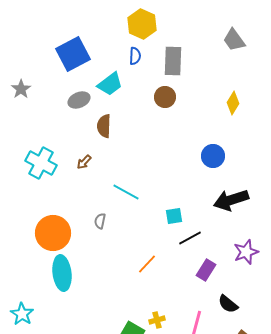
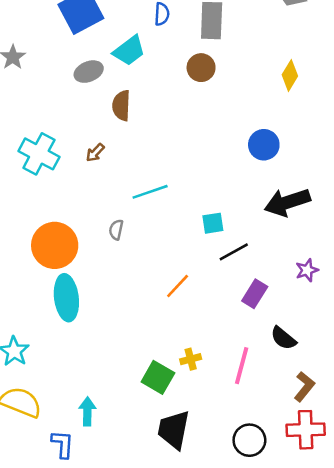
cyan line: (126, 192) -> (150, 192), turned -48
purple star: (246, 252) -> (307, 270), size x0.7

